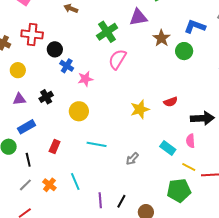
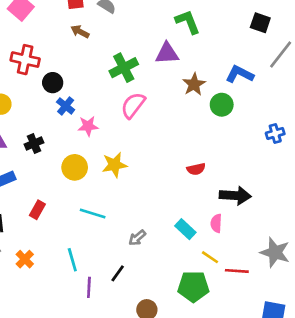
yellow star: (140, 109) -> (114, 165), moved
cyan line: (75, 182) -> (72, 260), moved
black line: (121, 201) -> (118, 273), moved

